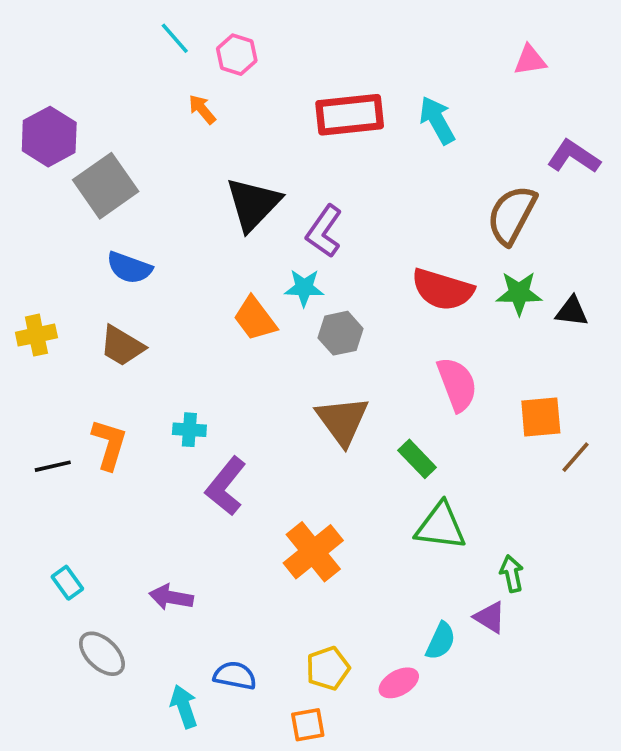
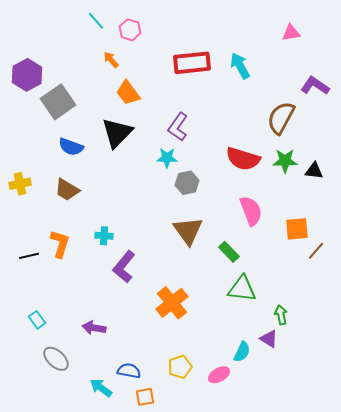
black triangle: (253, 204) -> (117, 133), moved
orange trapezoid: (255, 319) -> (128, 93), moved
cyan arrow: (184, 707) -> (101, 388), turned -35
orange square: (308, 725) -> (145, 397), moved

